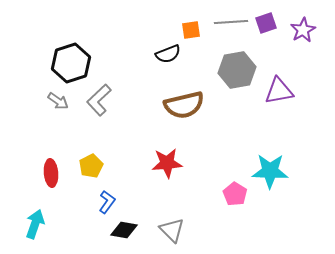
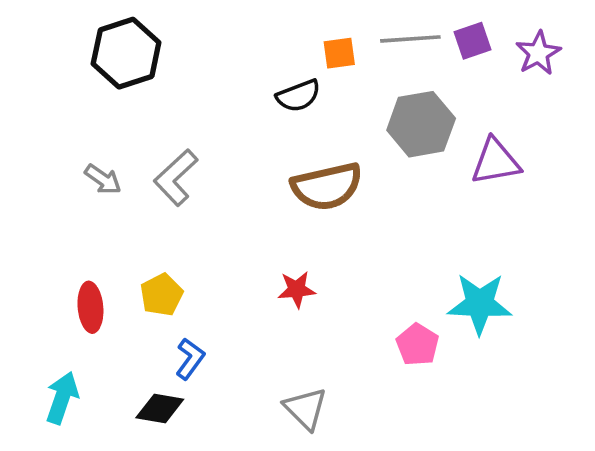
black hexagon: (71, 63) -> (126, 53), moved
red star: (167, 163) -> (297, 289), size x0.7
black diamond: (124, 230) -> (160, 409), moved

